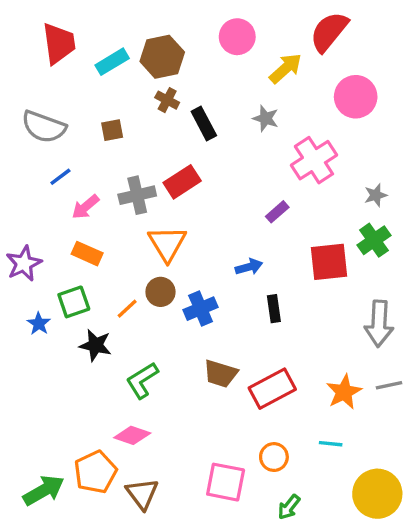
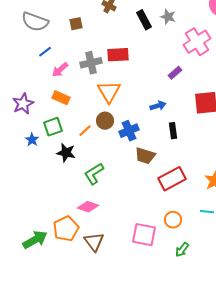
black rectangle: (204, 123) -> (144, 20), moved
red rectangle: (182, 182) -> (118, 55), turned 30
brown trapezoid: (221, 374) -> (145, 156), moved

